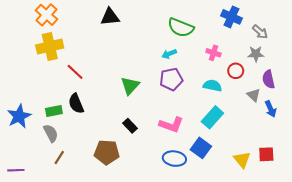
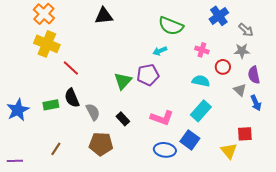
blue cross: (231, 17) -> (219, 16), turned 30
yellow cross: (50, 47) -> (47, 44), turned 35
purple pentagon: (171, 79) -> (148, 75), moved
gray semicircle: (51, 133) -> (93, 112), moved
red square: (266, 154) -> (245, 134), moved

